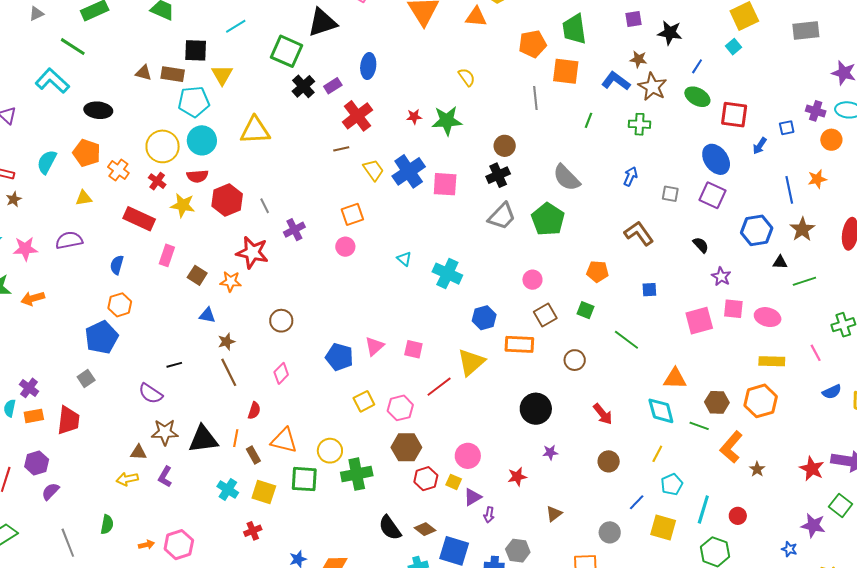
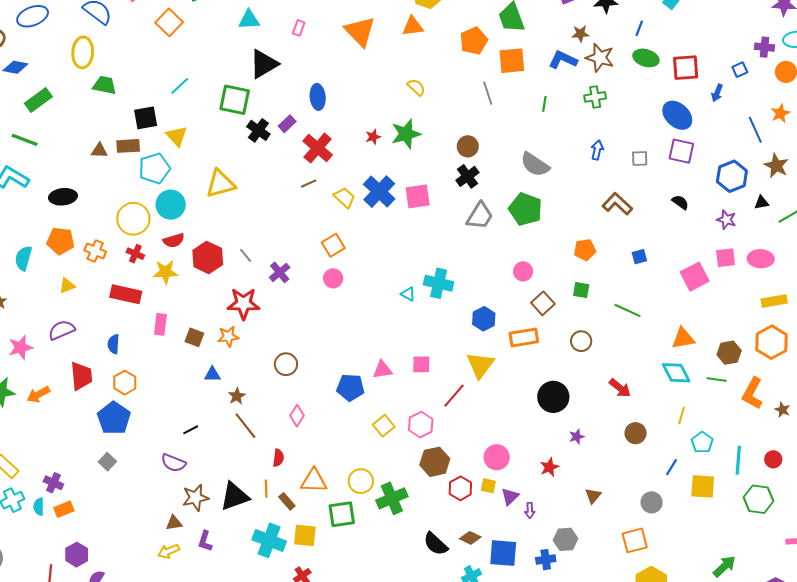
cyan triangle: (404, 259) -> (408, 294), moved
purple star: (721, 276) -> (726, 220), moved
pink triangle: (374, 346) -> (382, 370), turned 45
red trapezoid: (69, 420) -> (81, 376), moved
cyan cross: (228, 490) -> (269, 540), size x1.5

